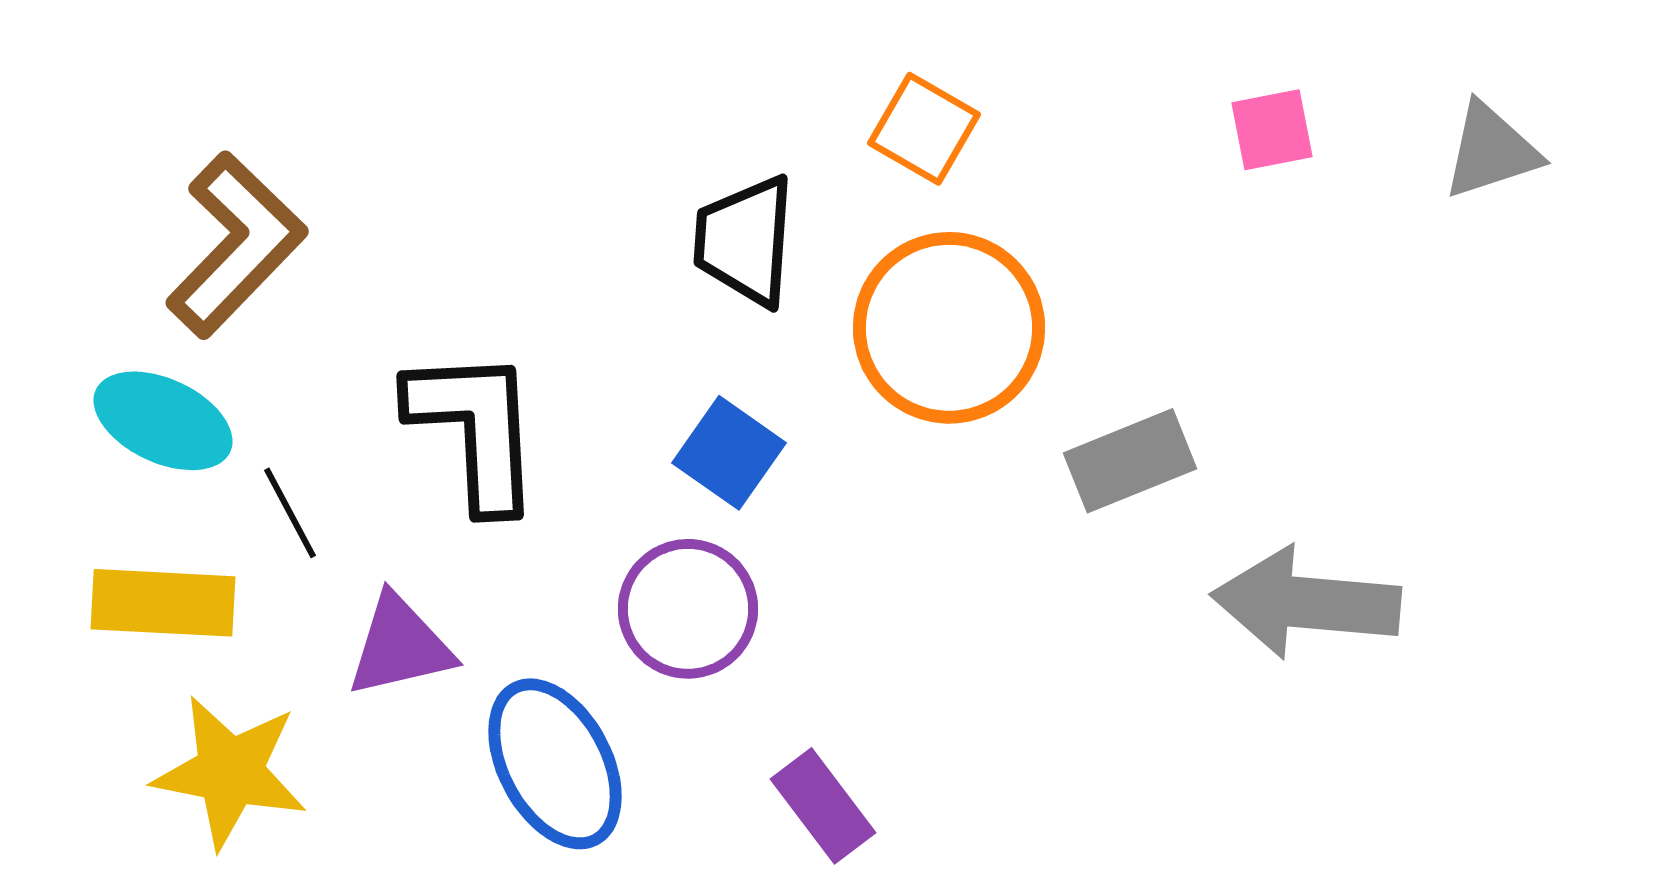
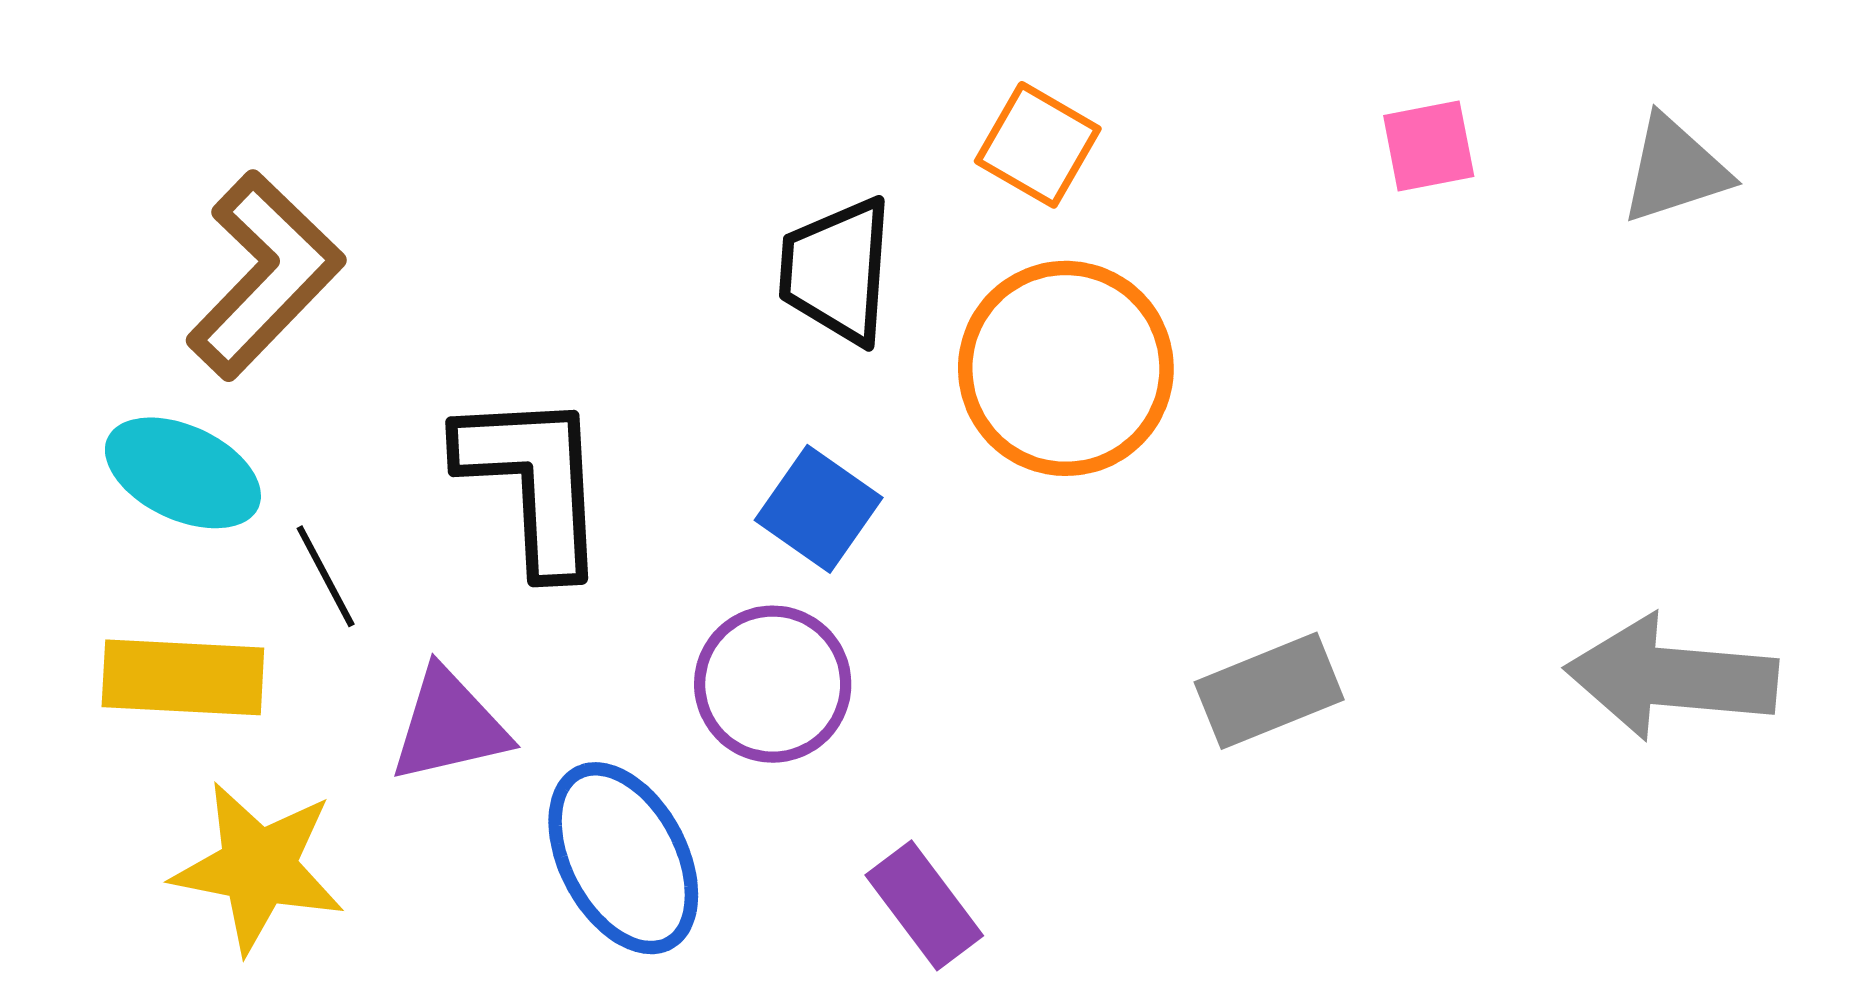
gray rectangle: (1130, 461) -> (1269, 691), moved
gray arrow: (1306, 603) -> (1671, 677), moved

